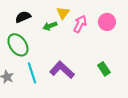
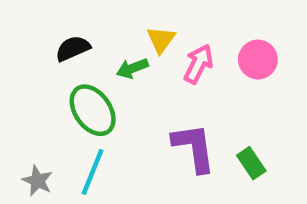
green ellipse: (18, 45) -> (93, 110), moved
purple L-shape: (62, 70) -> (194, 148), moved, turned 40
cyan line: (32, 73) -> (93, 172), turned 40

